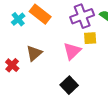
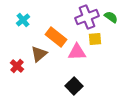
orange rectangle: (40, 14) -> (56, 37), moved
pink triangle: (72, 51) -> (77, 52), turned 42

